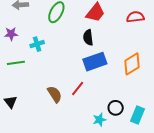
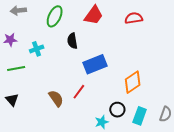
black semicircle: (88, 38) -> (72, 41), moved
orange diamond: (132, 64) -> (133, 82), moved
black triangle: (11, 102) -> (12, 100), moved

